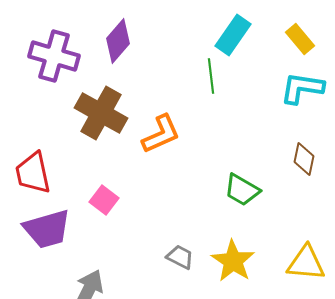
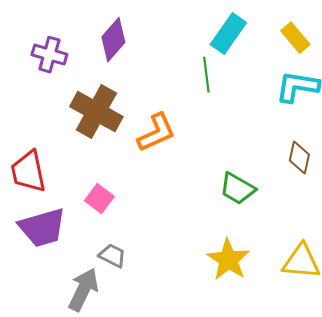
purple cross: (54, 56) -> (49, 55), size x0.7
gray trapezoid: (180, 257) -> (112, 256), moved

